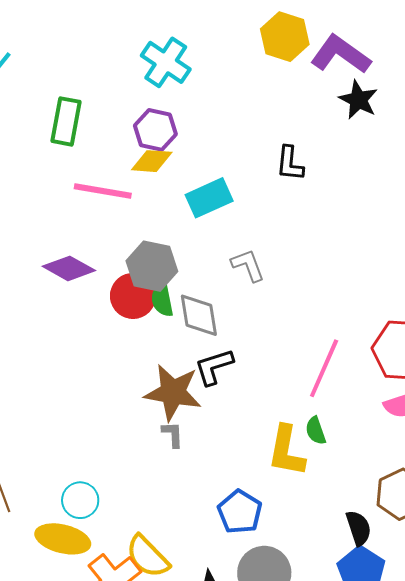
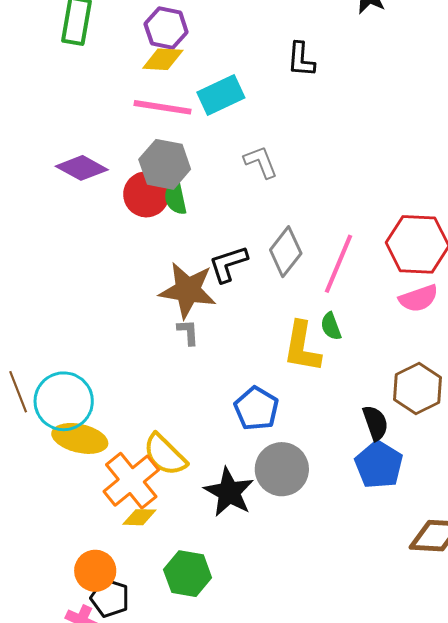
pink line: (103, 191) -> (162, 107), moved
gray diamond: (199, 315) -> (286, 252), moved, turned 48
cyan circle: (80, 500) -> (64, 401), moved, size x1.6

